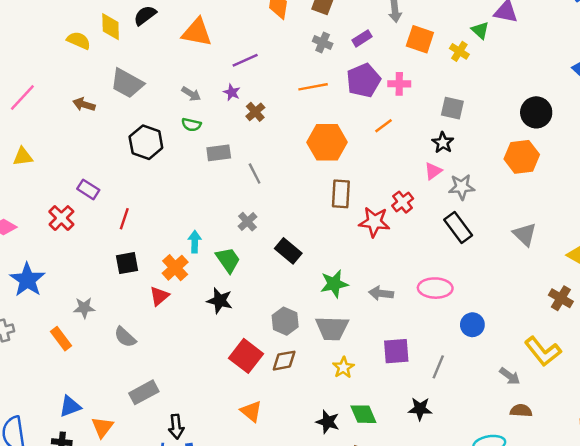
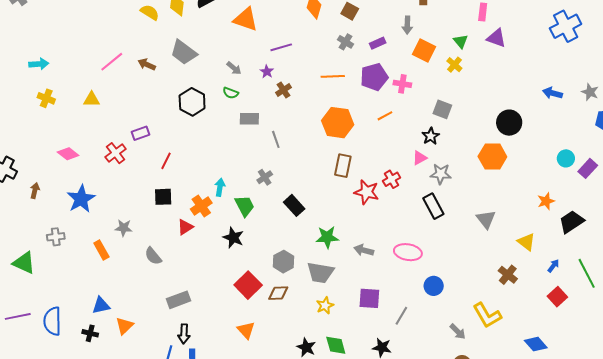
green triangle: (480, 30) -> (461, 41), moved
pink line: (22, 98) -> (112, 62), moved
purple rectangle: (88, 189) -> (140, 133), turned -60
gray rectangle: (144, 392) -> (178, 300), moved

